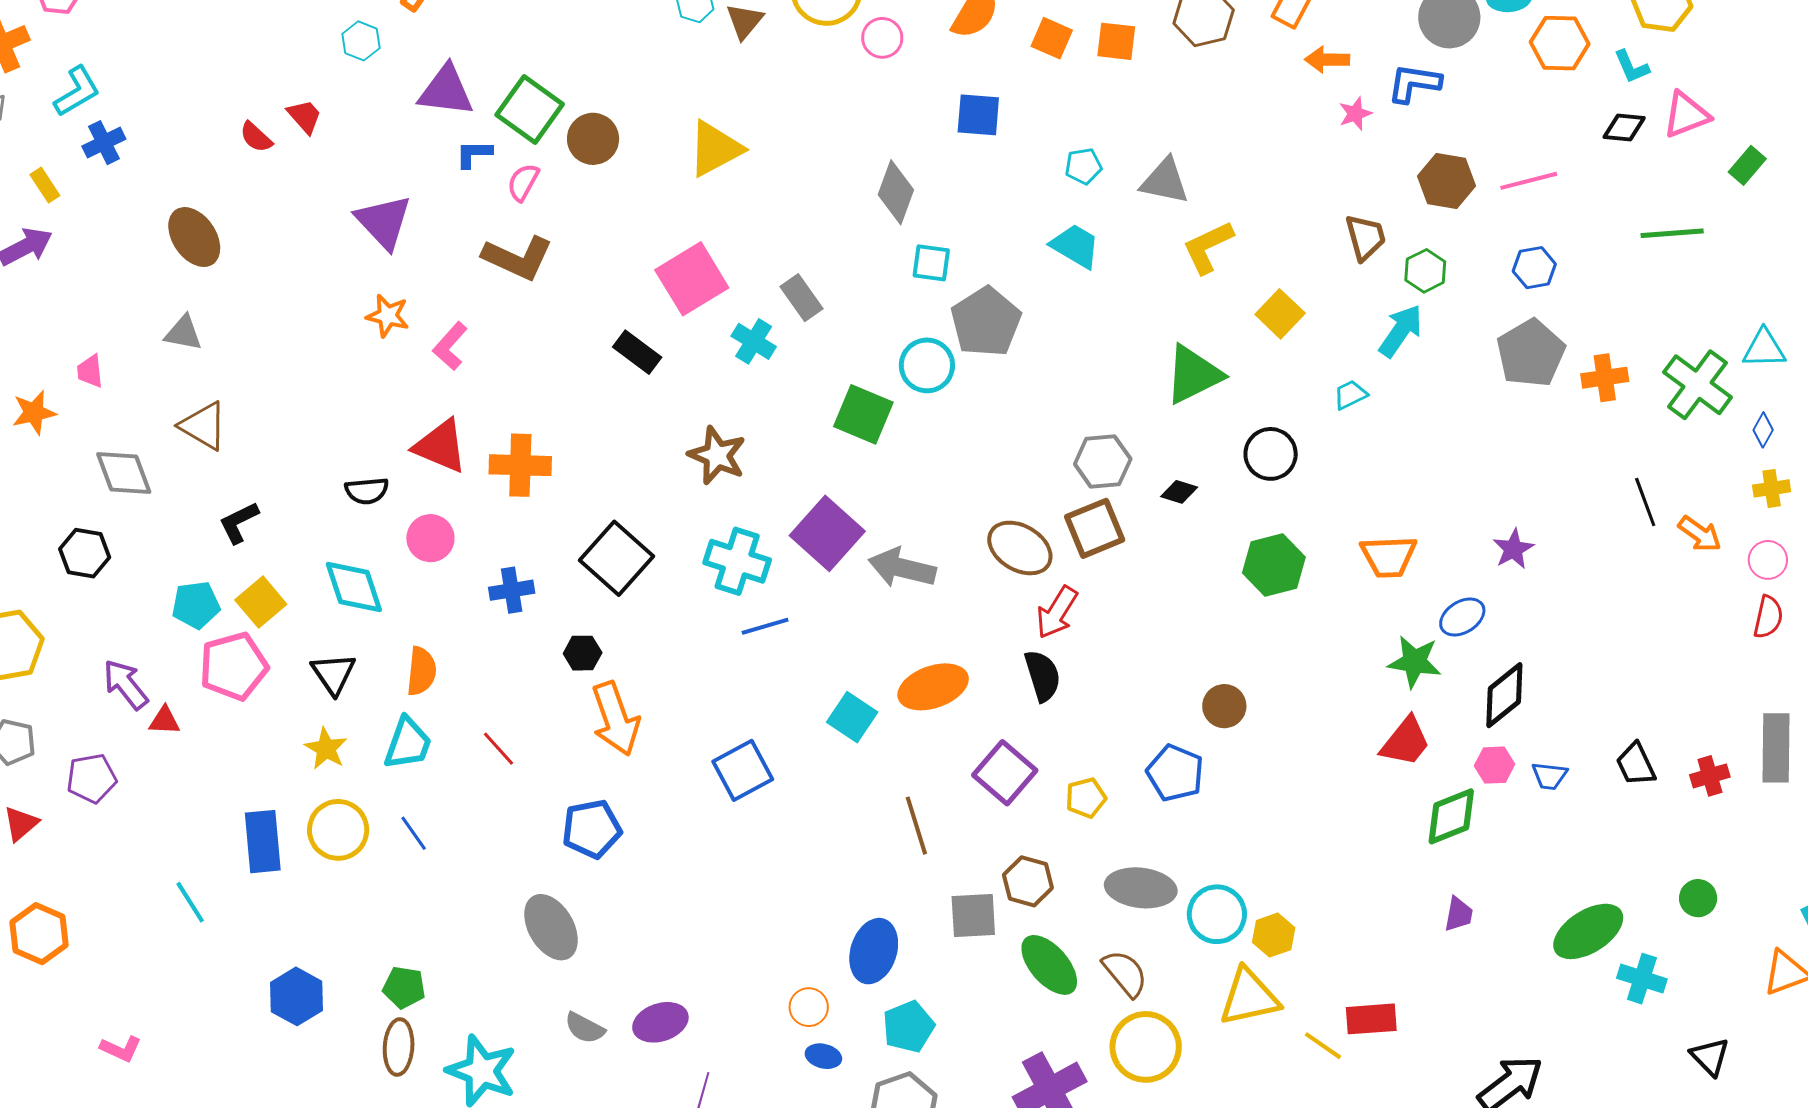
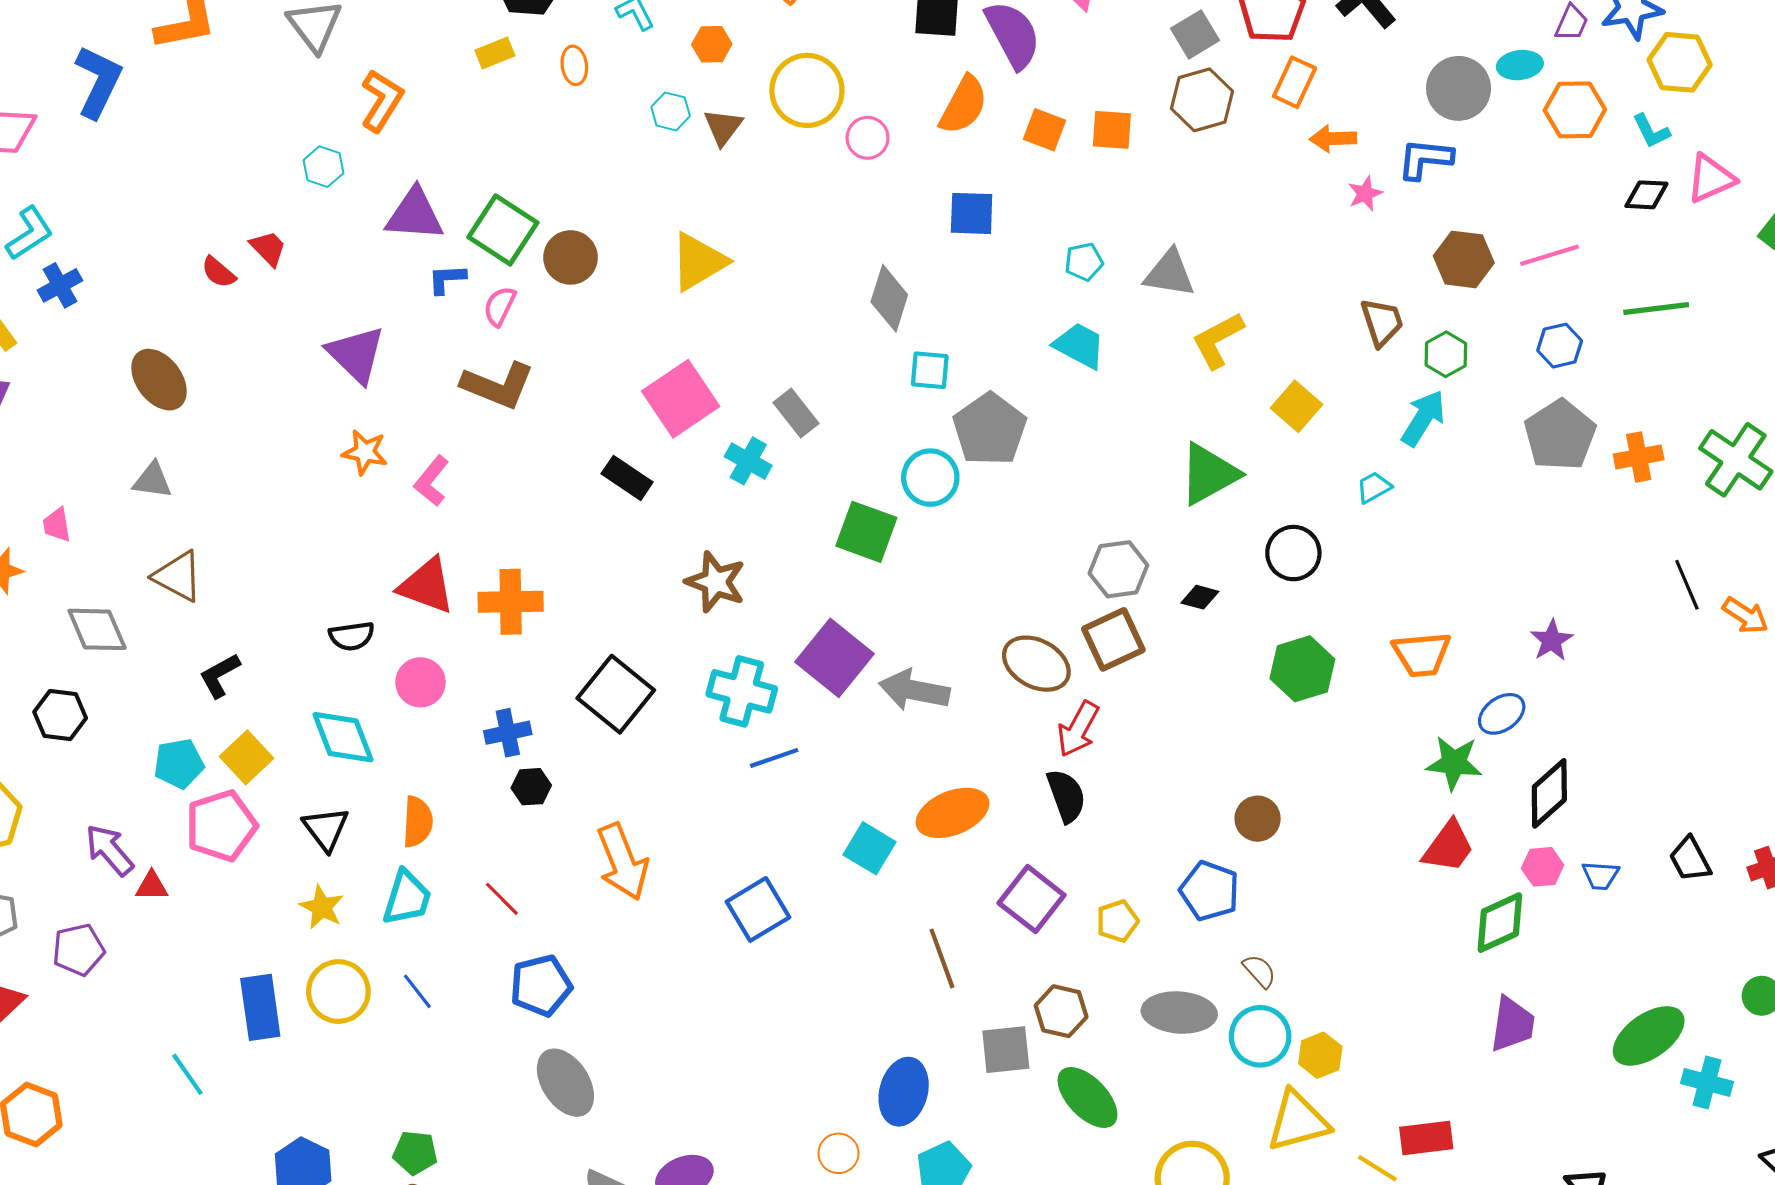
green line: (1672, 233) -> (1656, 308), moved
black hexagon: (583, 653) -> (531, 787), moved
blue pentagon: (592, 829) -> (541, 986), moved
purple trapezoid: (1459, 914) -> (1512, 1024), size x1.5
brown semicircle: (1125, 973) -> (1259, 971), moved, size x0.7

